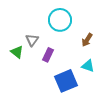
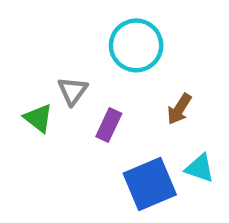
brown arrow: (87, 40) -> (179, 109), moved
cyan triangle: (88, 66) -> (200, 168), moved

